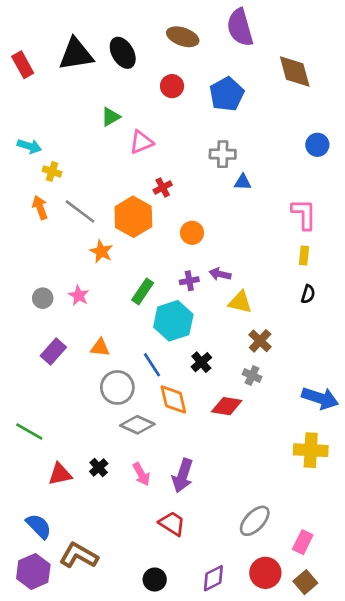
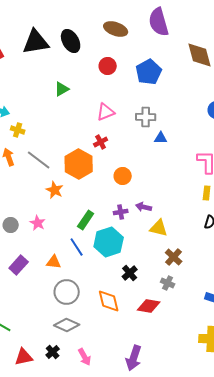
pink triangle: (141, 142) -> (106, 112), moved
blue line: (152, 365) -> (77, 247), moved
gray diamond: (137, 425) -> (67, 325), moved
purple arrow: (183, 475) -> (134, 358), moved

